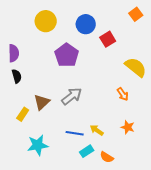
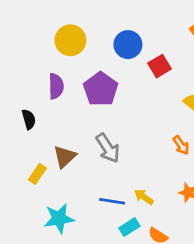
purple semicircle: (14, 53) -> (56, 86), moved
gray arrow: (72, 96) -> (108, 148), turned 95

